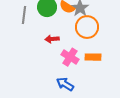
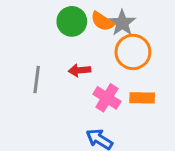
gray line: (24, 15) -> (37, 79), moved

